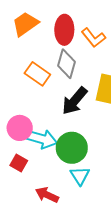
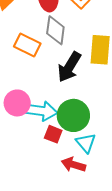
red square: (19, 163) -> (53, 134), moved
red arrow: (47, 195) -> (73, 165), moved

